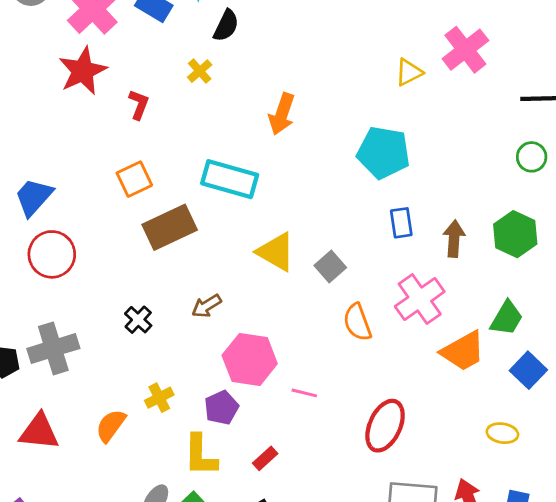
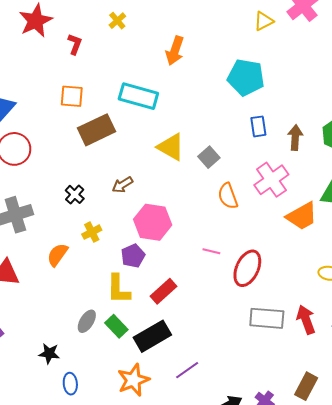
orange square: (134, 179) -> (72, 96), turned 30
pink line: (304, 393) -> (211, 251), moved
yellow cross: (159, 398) -> (92, 232), moved
orange semicircle: (111, 426) -> (57, 255), moved
red rectangle: (265, 458) -> (164, 291), size x1.5

